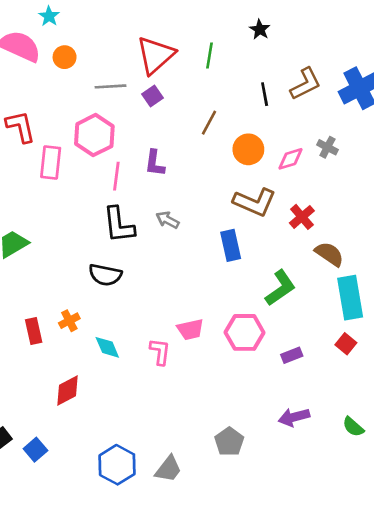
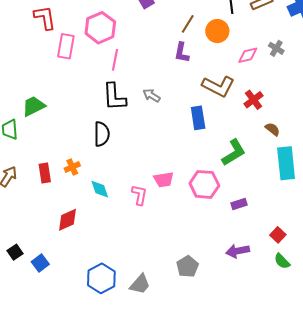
orange circle: (248, 149) -> (217, 31), moved
purple L-shape: (155, 163) -> (182, 53), moved
brown semicircle: (329, 254) -> (272, 129), size x0.7
black semicircle: (105, 275) -> (102, 134), turned -105
red square: (346, 344) -> (278, 235), moved

